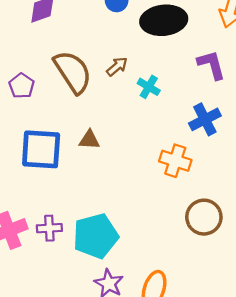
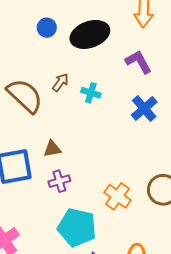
orange cross: (175, 161) -> (118, 196), moved, turned 32
purple cross: (49, 228) -> (59, 181), moved
cyan pentagon: (96, 236) -> (77, 227), turned -30

